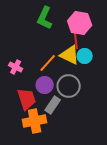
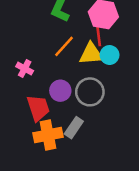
yellow triangle: (70, 55) -> (91, 54), turned -30
orange line: (48, 63) -> (64, 46), moved
gray rectangle: (53, 105) -> (74, 128), moved

